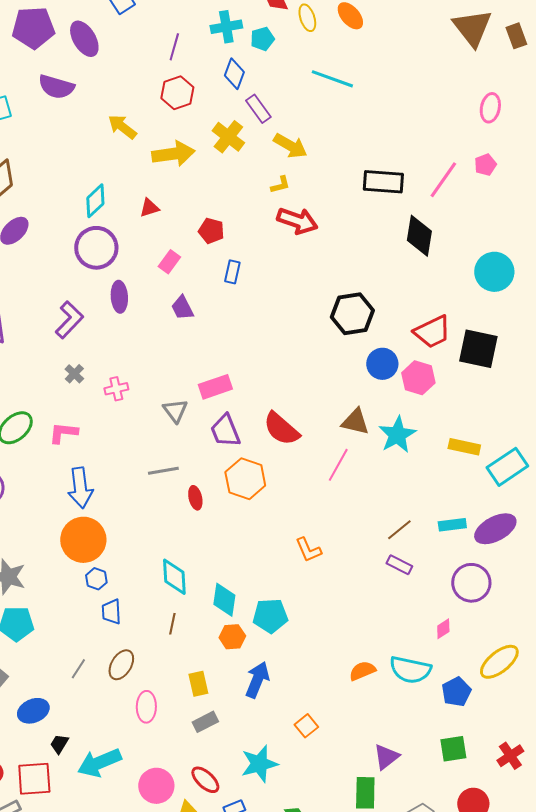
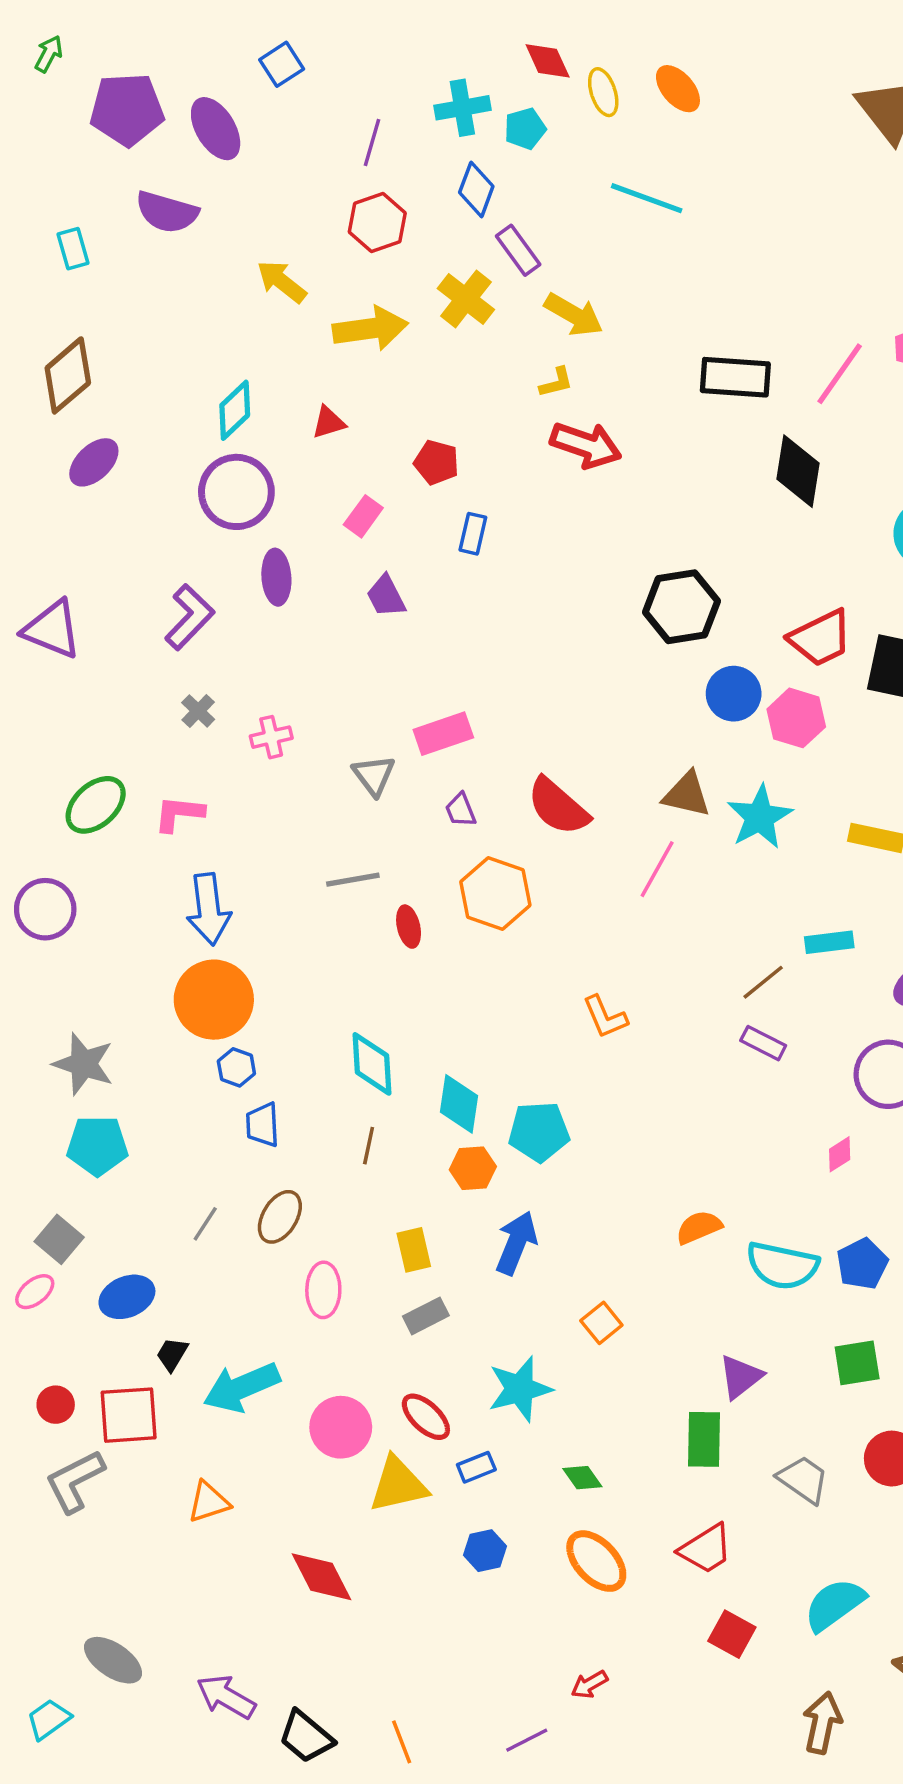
purple trapezoid: (225, 431) -> (461, 810), size x0.6
cyan rectangle: (452, 525) -> (829, 942), moved
cyan semicircle: (410, 670) -> (782, 1266), moved

